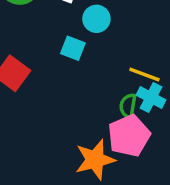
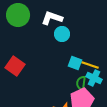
cyan square: (73, 48) -> (75, 63), moved

